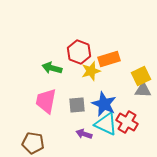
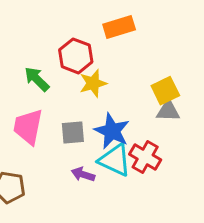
orange rectangle: (109, 59) -> (119, 27), moved
green arrow: (52, 68) -> (37, 79), turned 30

